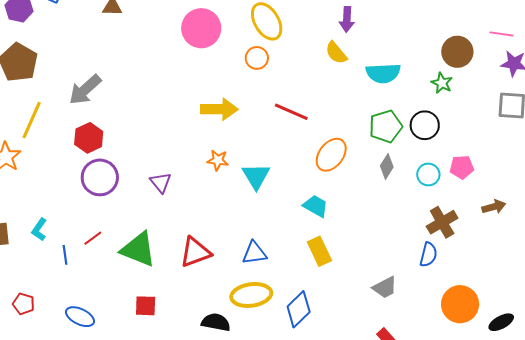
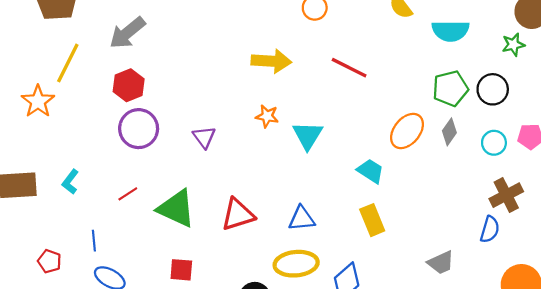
green star: (442, 83) -> (513, 45), turned 30
orange ellipse: (331, 155) -> (407, 131), moved
blue line: (65, 255) -> (94, 241), moved

